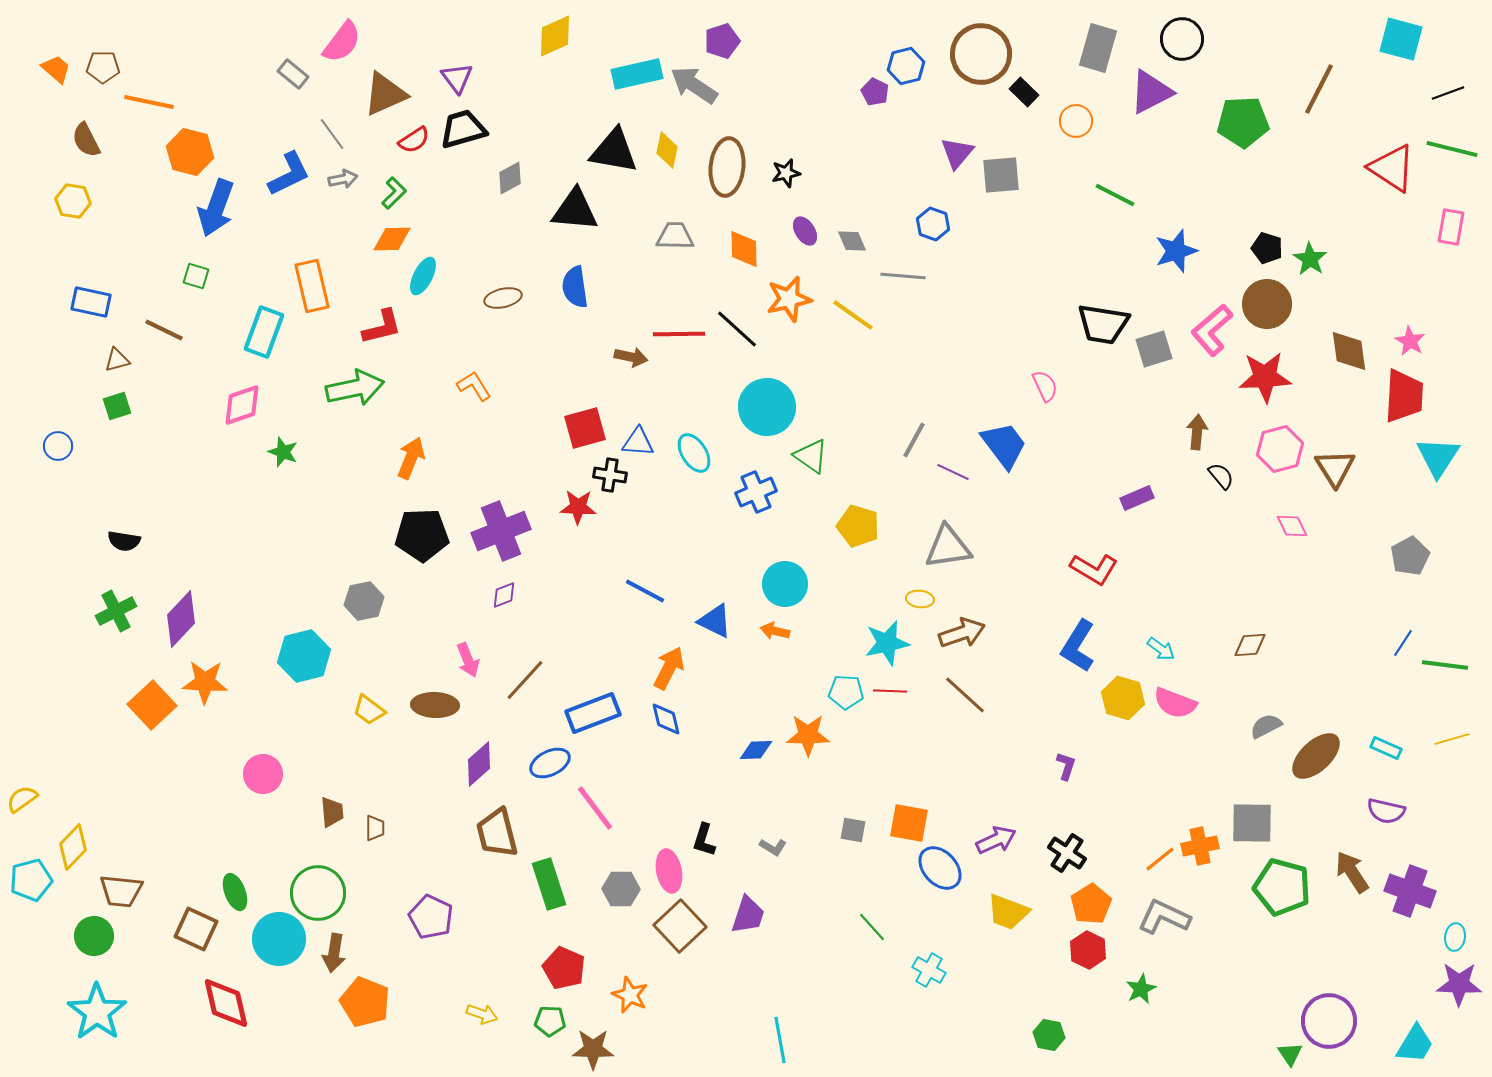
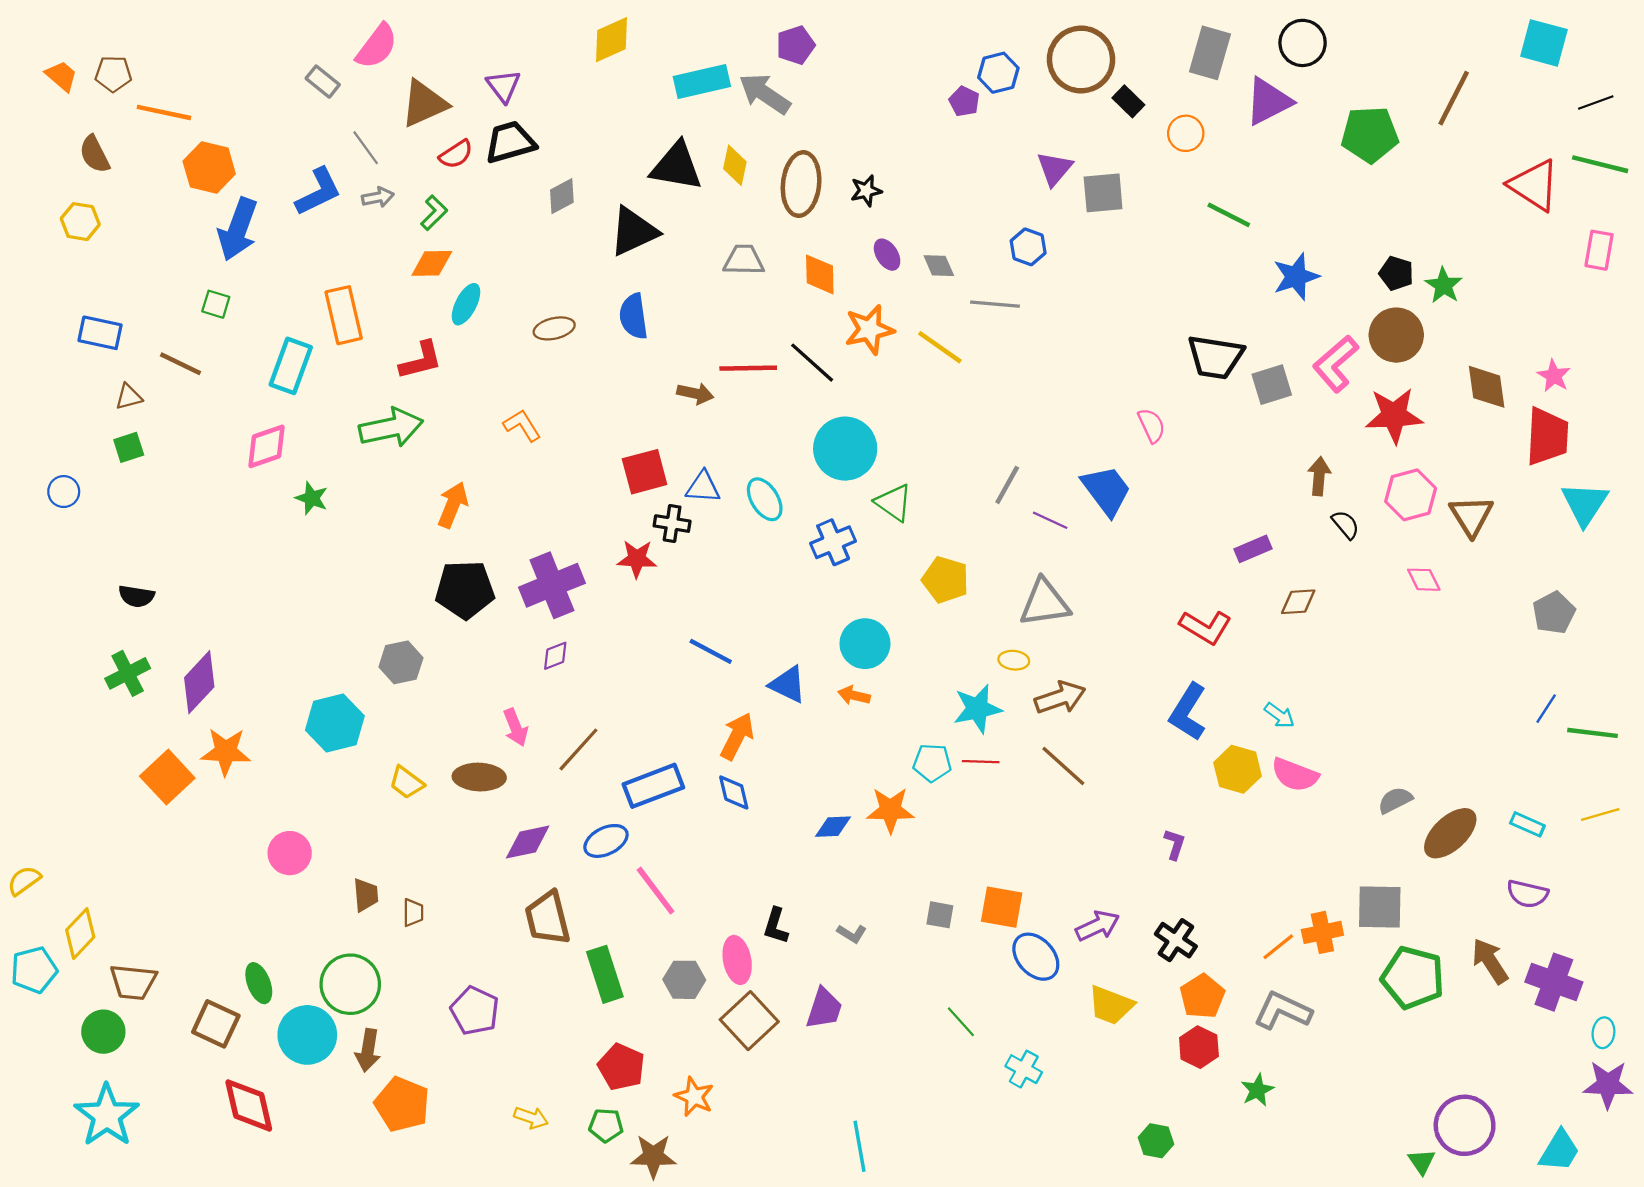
black triangle: (575, 210) -> (634, 231), turned -30
brown diamond: (1250, 645) -> (1298, 602), moved
purple diamond: (479, 764) -> (528, 842), turned 30

